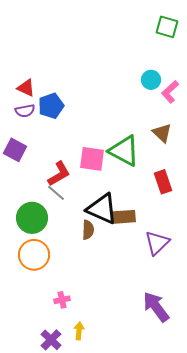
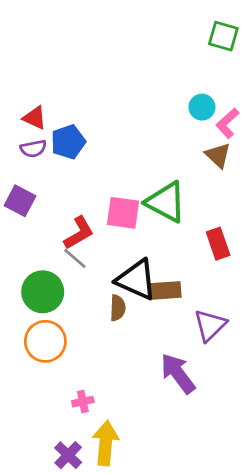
brown triangle: (162, 133) -> (218, 155), moved
purple arrow: (156, 307) -> (178, 373), moved
yellow arrow: (79, 331) -> (106, 443), size x1.8

